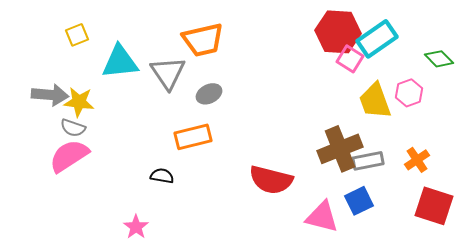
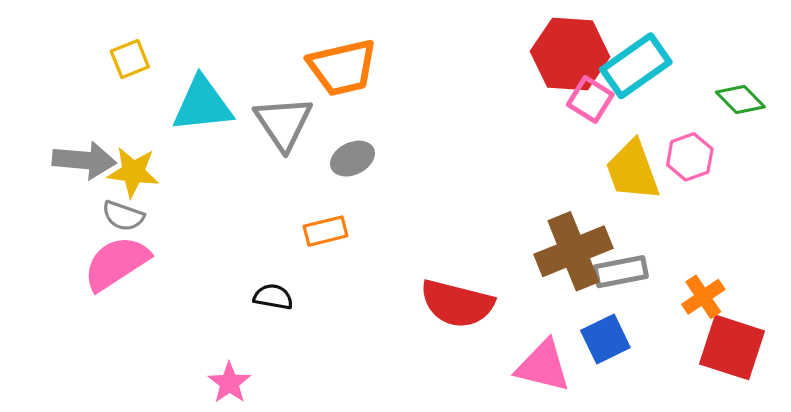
orange rectangle: (193, 137) -> (326, 231), size x0.7
orange cross: (417, 160) -> (703, 297), moved

